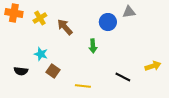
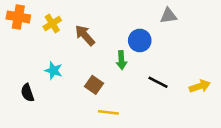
blue circle: (108, 22) -> (140, 40), moved
black semicircle: (21, 71) -> (27, 93), turned 64
brown square: (53, 71) -> (94, 85), moved
black line: (123, 77) -> (158, 82), moved

